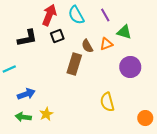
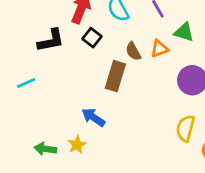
black square: (57, 36) -> (92, 38), turned -32
blue arrow: (26, 94) -> (93, 117), moved, turned -126
yellow semicircle: (107, 102) -> (185, 128), moved, turned 30

